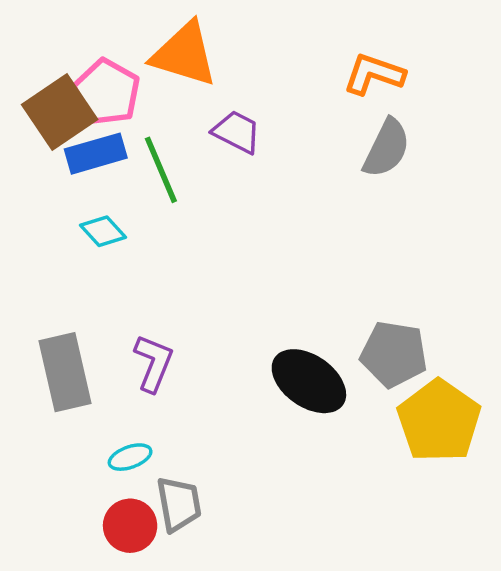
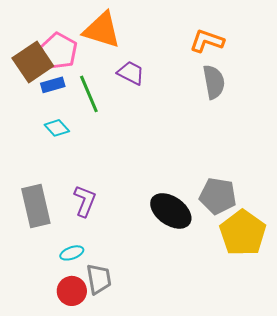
gray semicircle: (387, 148) -> (214, 82), turned -36
blue rectangle: (96, 154) -> (53, 85), size x0.7

